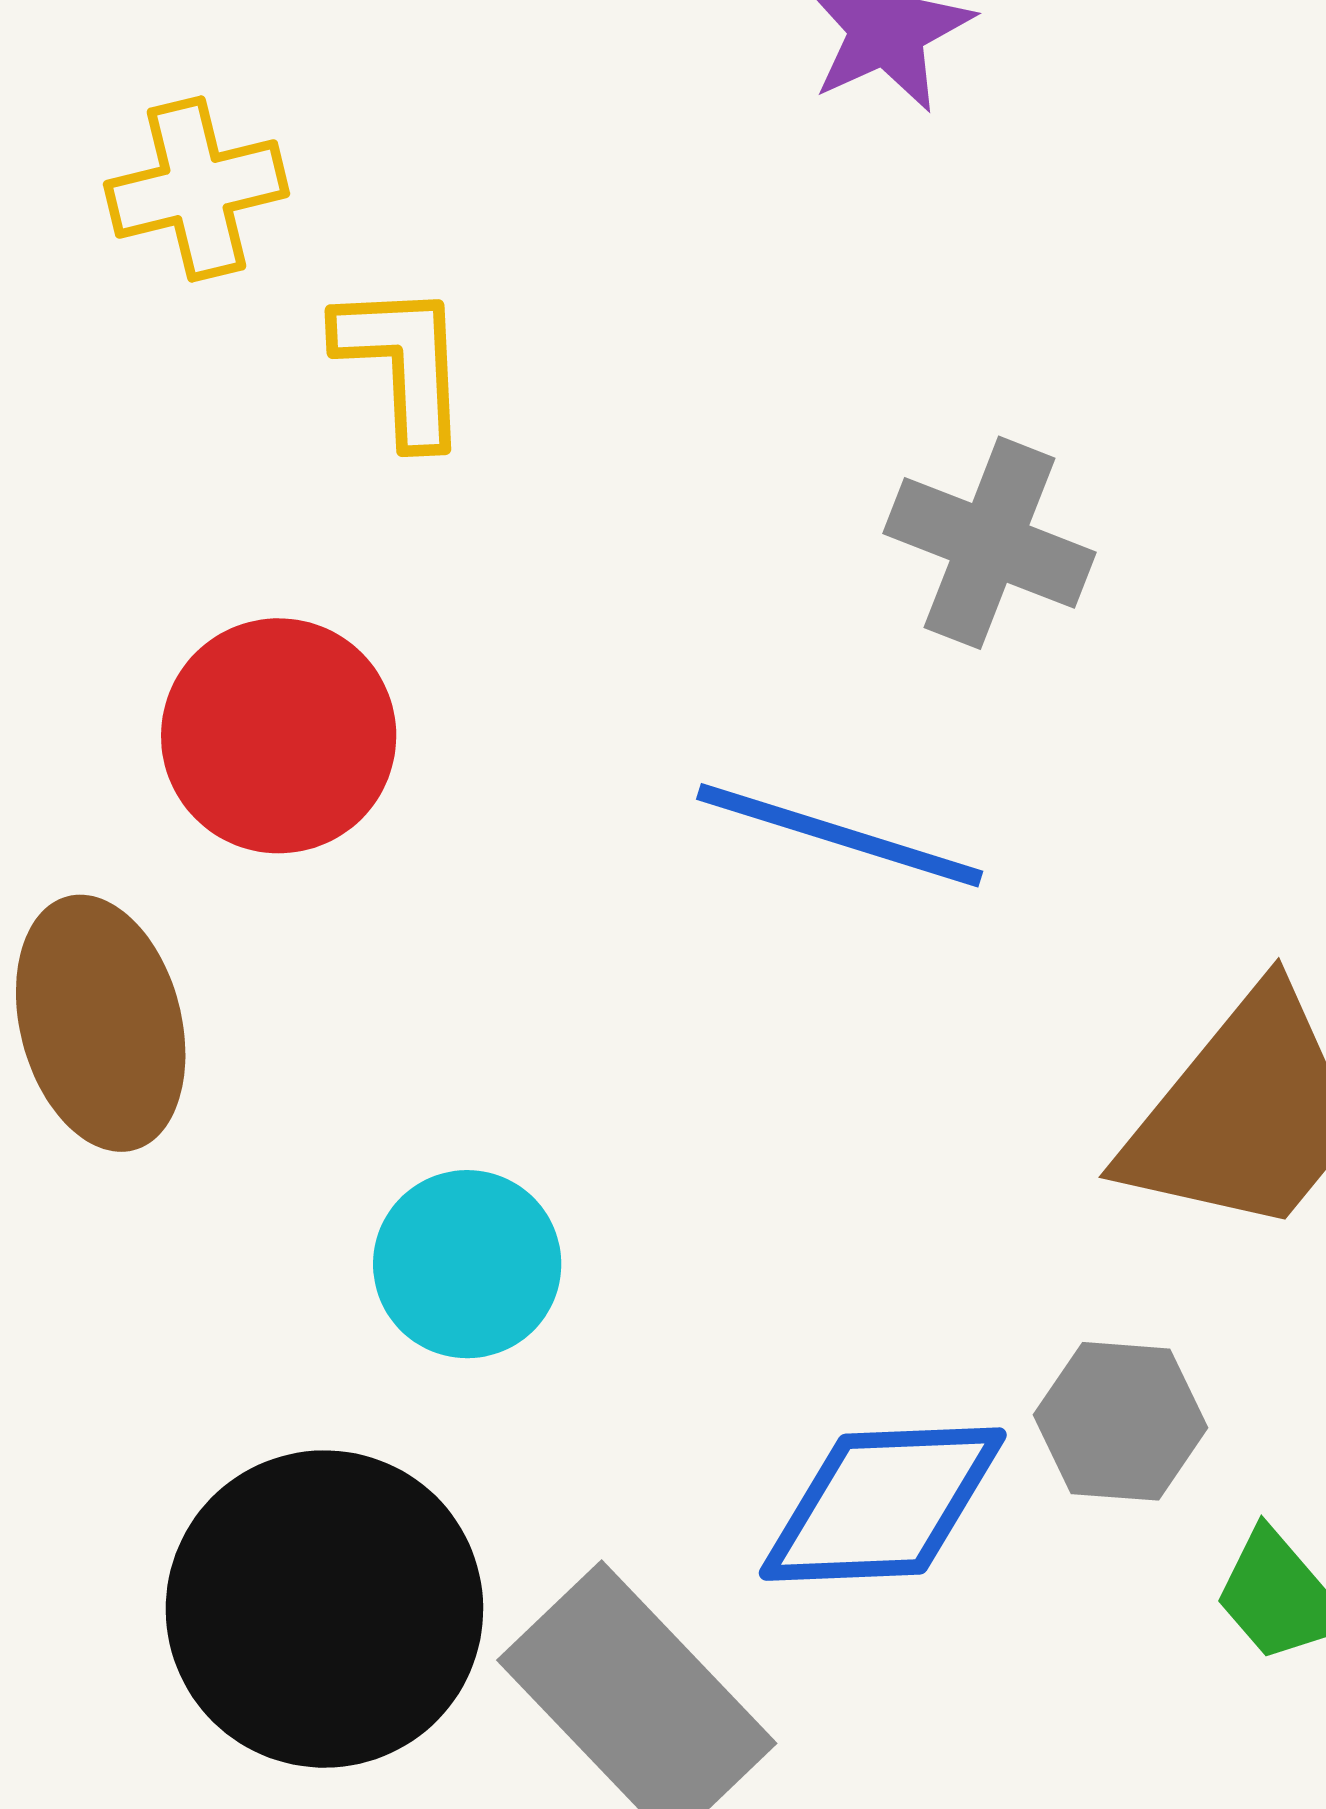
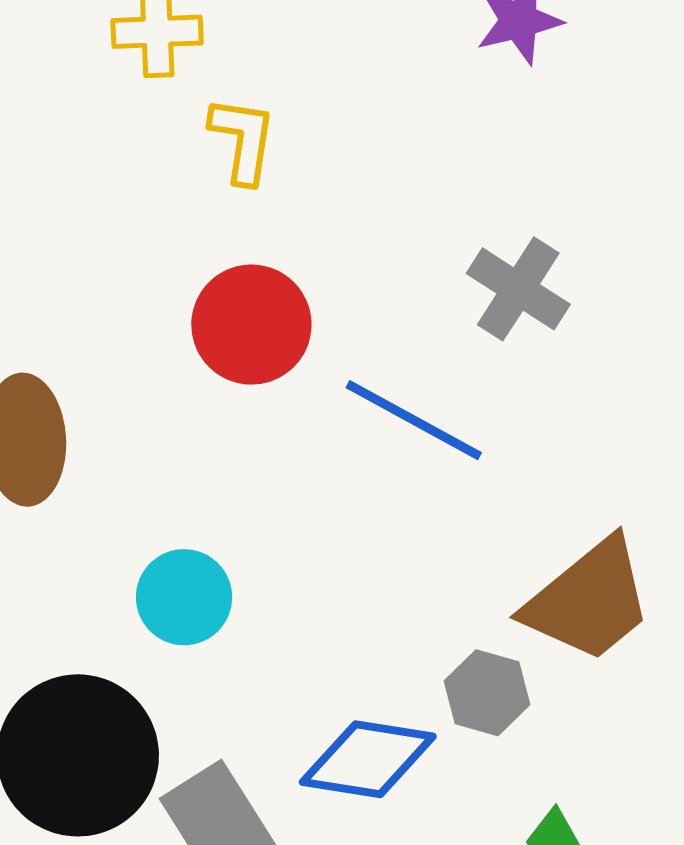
red circle: (279, 736) -> (251, 325), moved
gray hexagon: (1121, 1421) -> (487, 693), moved

